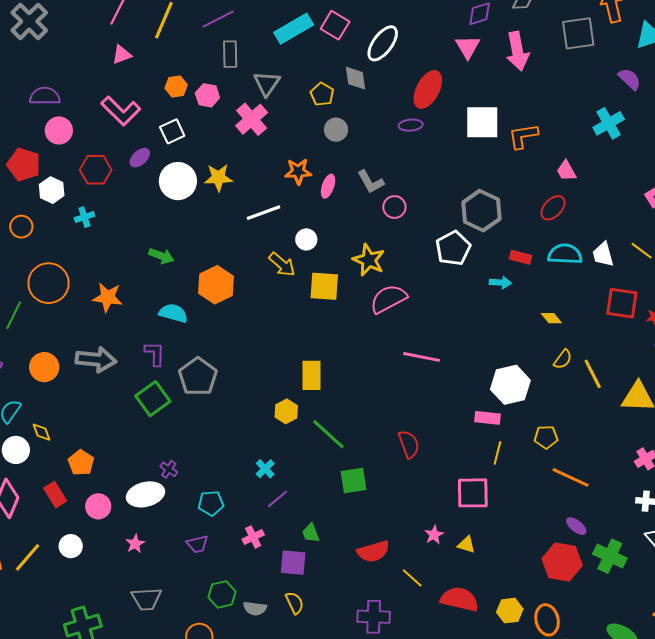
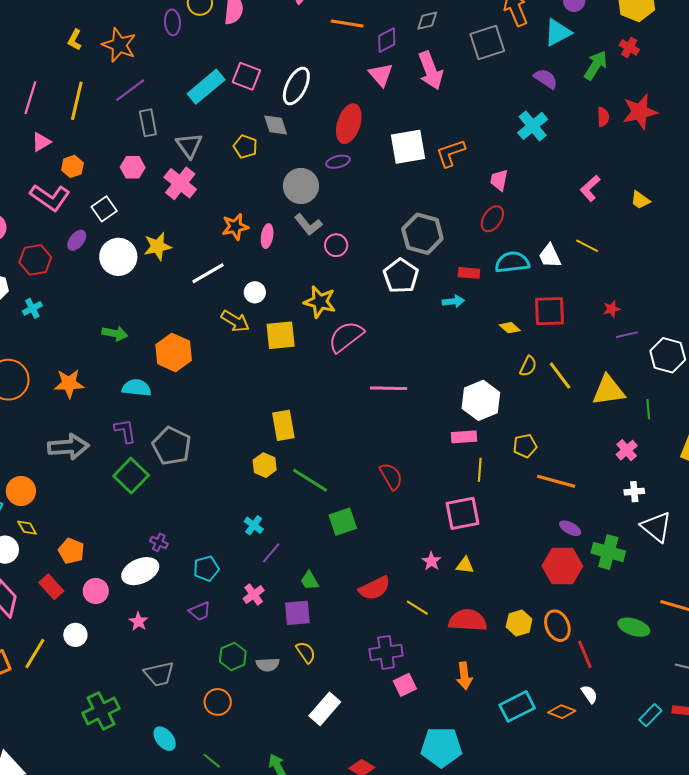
orange hexagon: (176, 87) -> (72, 166), moved
gray circle: (336, 130) -> (301, 186), moved, size x1.5
pink trapezoid: (566, 171) -> (499, 180), turned 50
red square: (622, 303) -> (550, 311), moved
orange circle: (44, 367) -> (21, 491), moved

